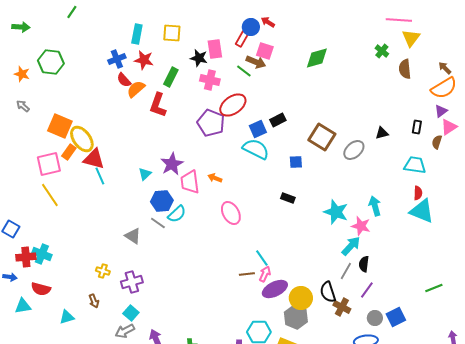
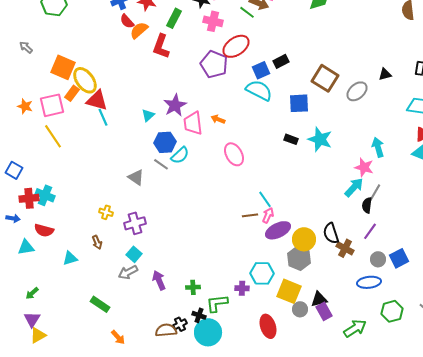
orange star: (22, 74) -> (25, 106), moved
blue square: (296, 162) -> (299, 103), size x1.5
cyan star: (336, 212) -> (320, 139), moved
gray line: (346, 271) -> (375, 192), moved

